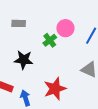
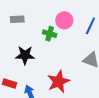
green cross: (50, 40) -> (50, 34), turned -32

